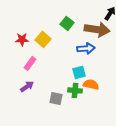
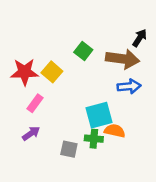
red star: (22, 39) -> (24, 72), size x1.5
blue arrow: (86, 48) -> (129, 86), moved
cyan square: (79, 72) -> (99, 115), size x1.5

